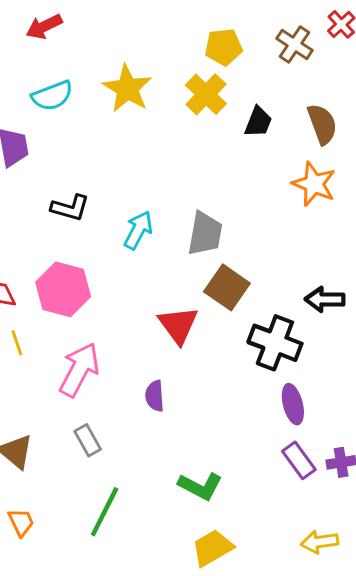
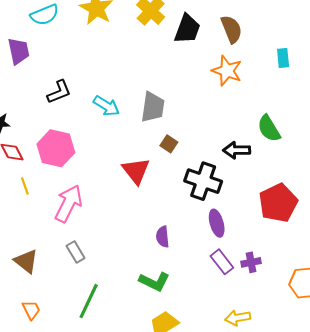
black trapezoid: (258, 122) -> (187, 29), size x1.4
black L-shape: (70, 208) -> (59, 92), turned -36
cyan arrow: (138, 230) -> (106, 106), turned 96
brown square: (227, 287) -> (169, 144), size x0.6
purple semicircle: (155, 396) -> (163, 237), moved

